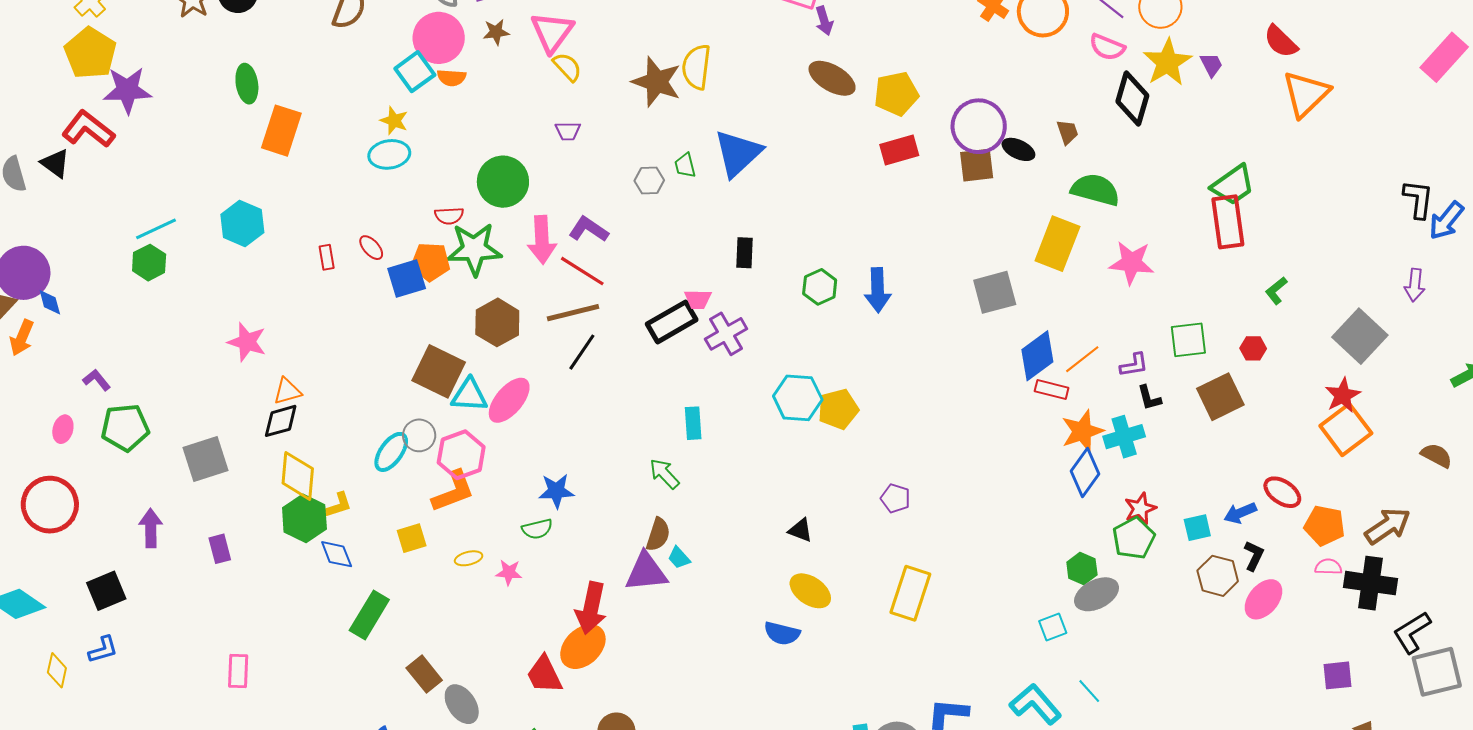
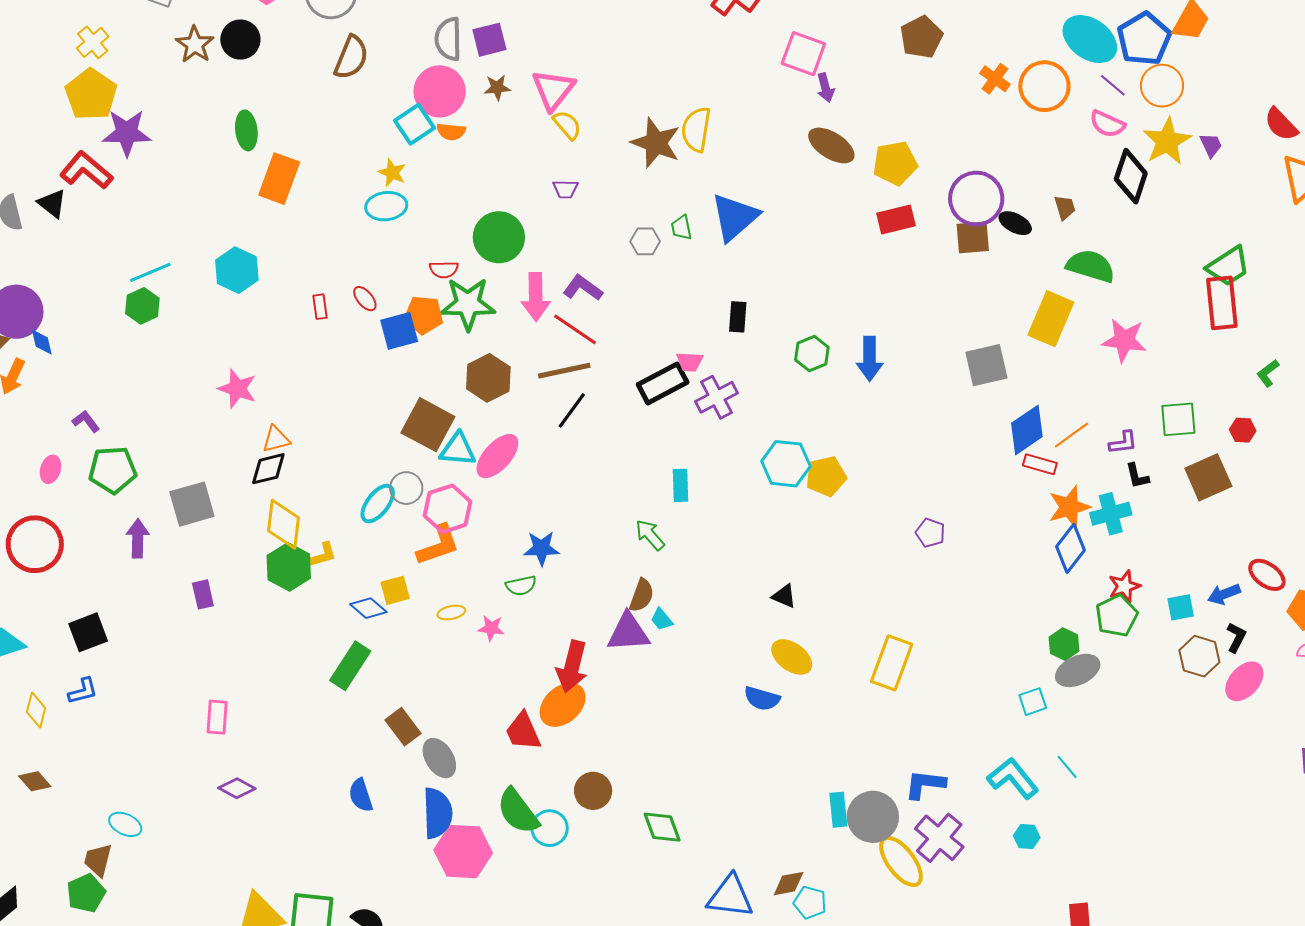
purple pentagon: (895, 498) -> (930, 533), moved
purple arrow: (151, 528) -> (138, 538), moved
blue diamond: (337, 554) -> (368, 608), moved, turned -30

